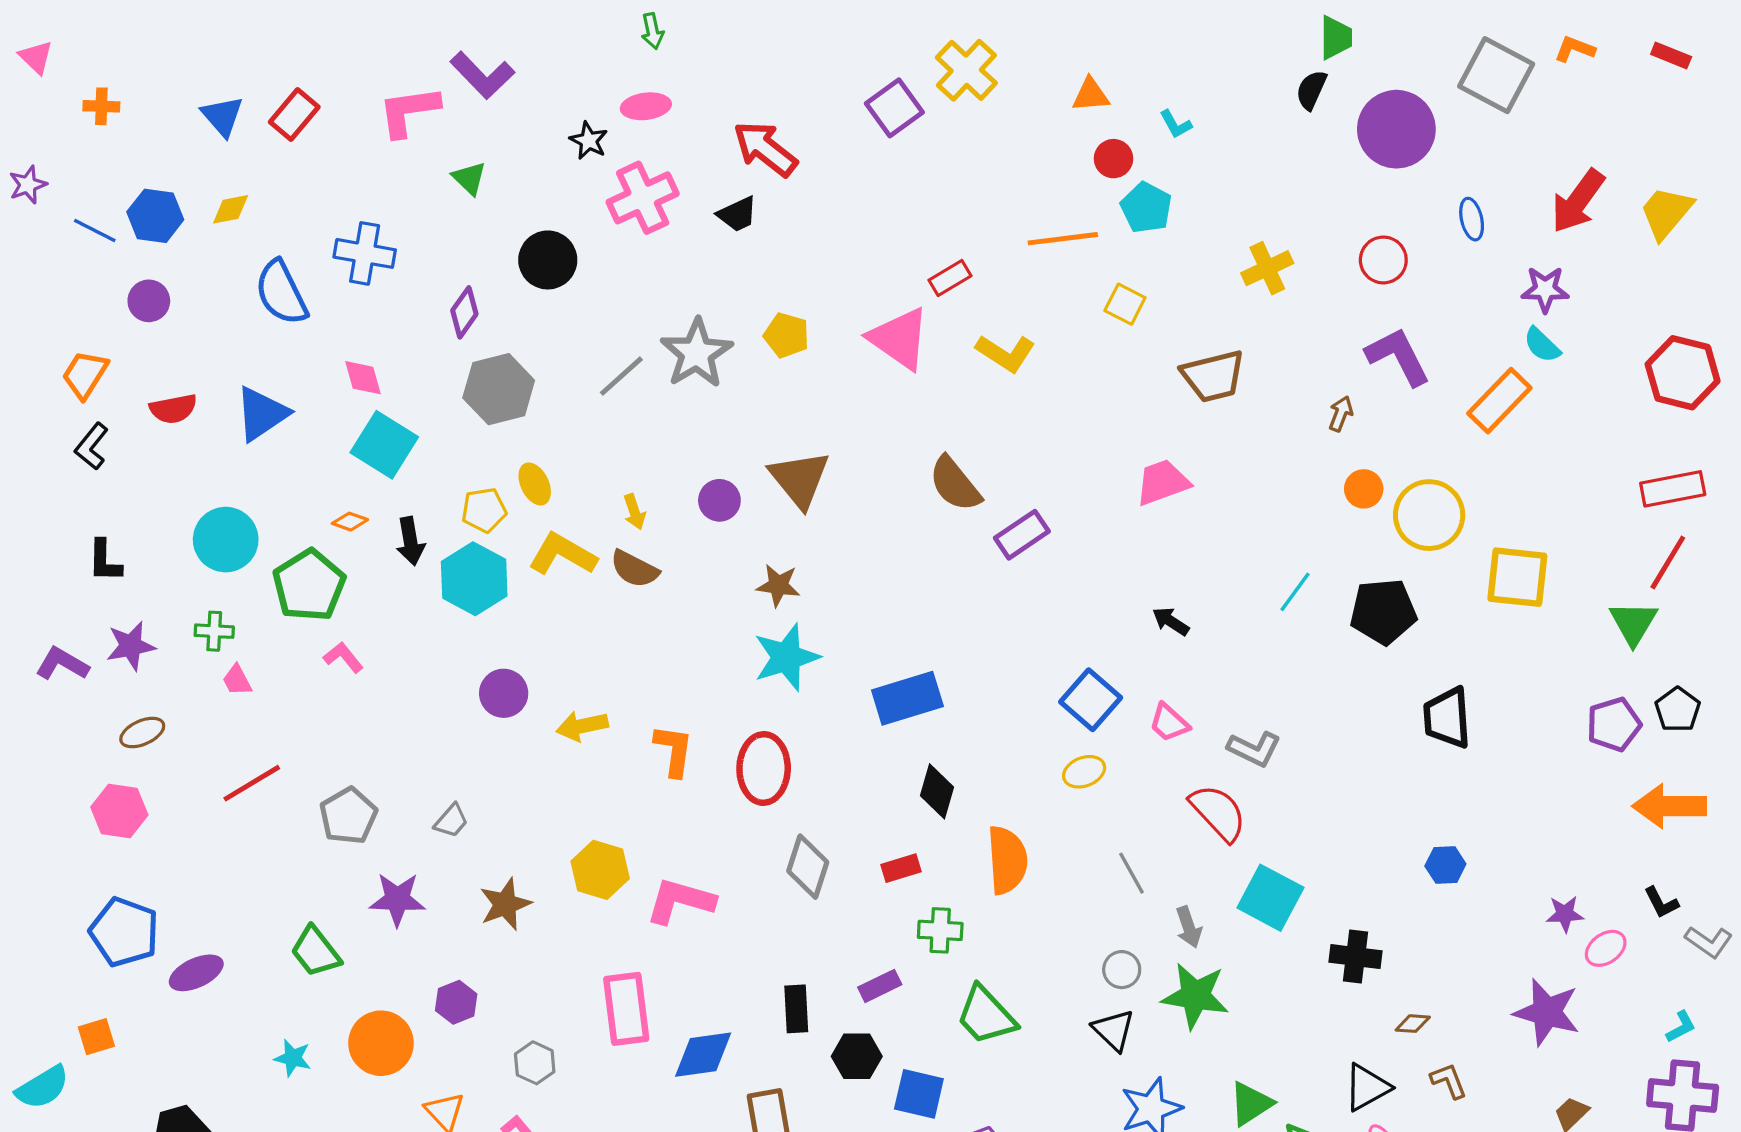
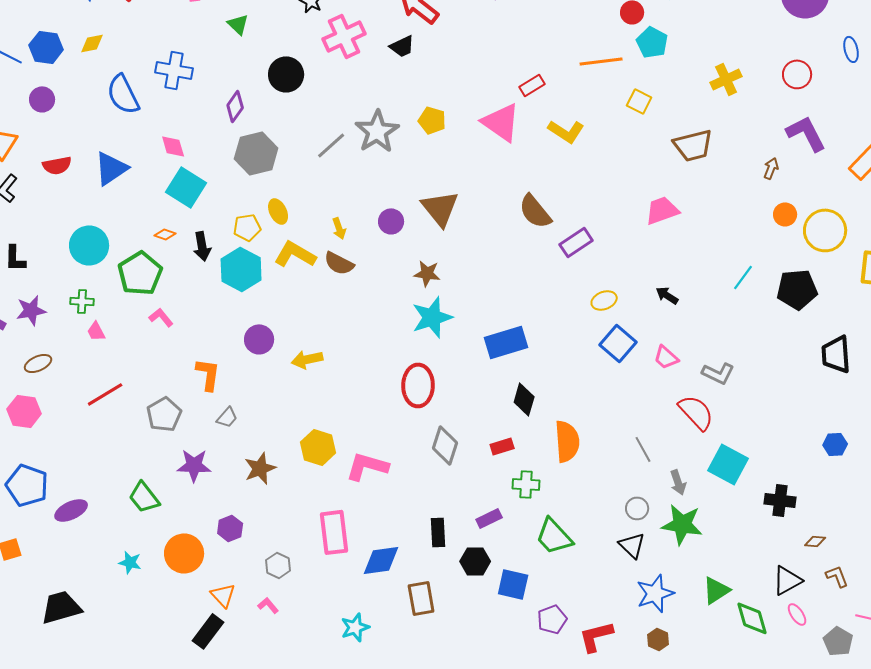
orange L-shape: (674, 751) -> (208, 374), moved
yellow ellipse: (1084, 772) -> (604, 300), moved

